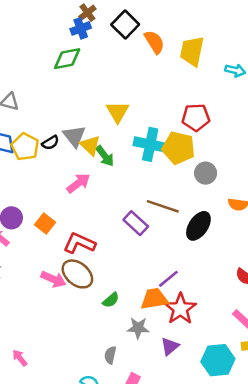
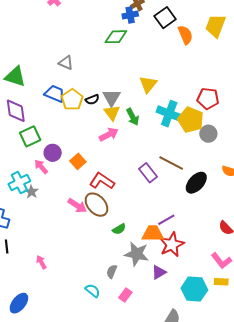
yellow trapezoid: (192, 51) -> (215, 26), moved
yellow triangle: (90, 145) -> (112, 113), moved
gray circle: (206, 173) -> (208, 134), moved
gray star: (138, 328) -> (137, 254), size x1.4

